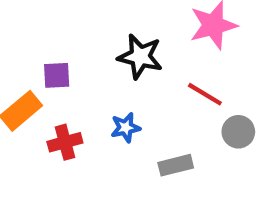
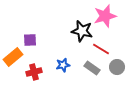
black star: (140, 57) -> (82, 31), moved
gray rectangle: (176, 165) -> (92, 68), moved, turned 49

